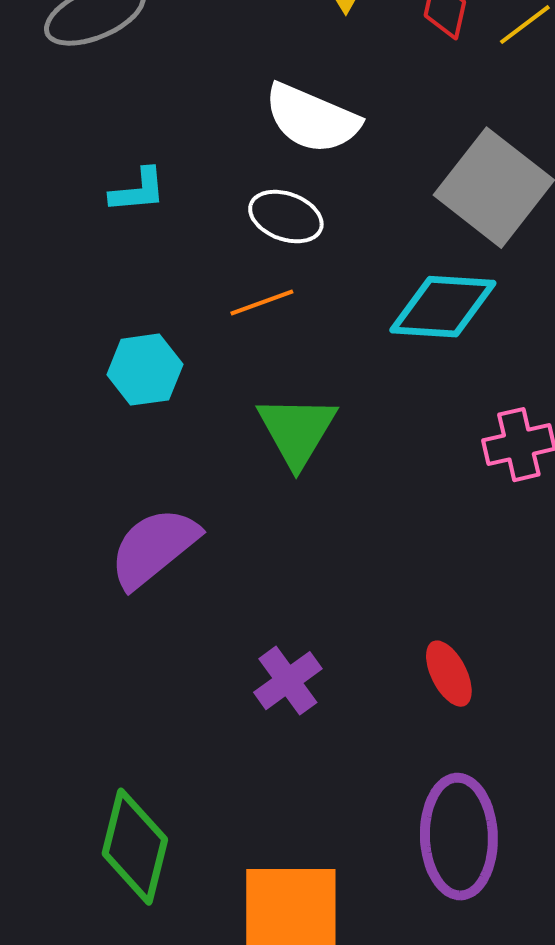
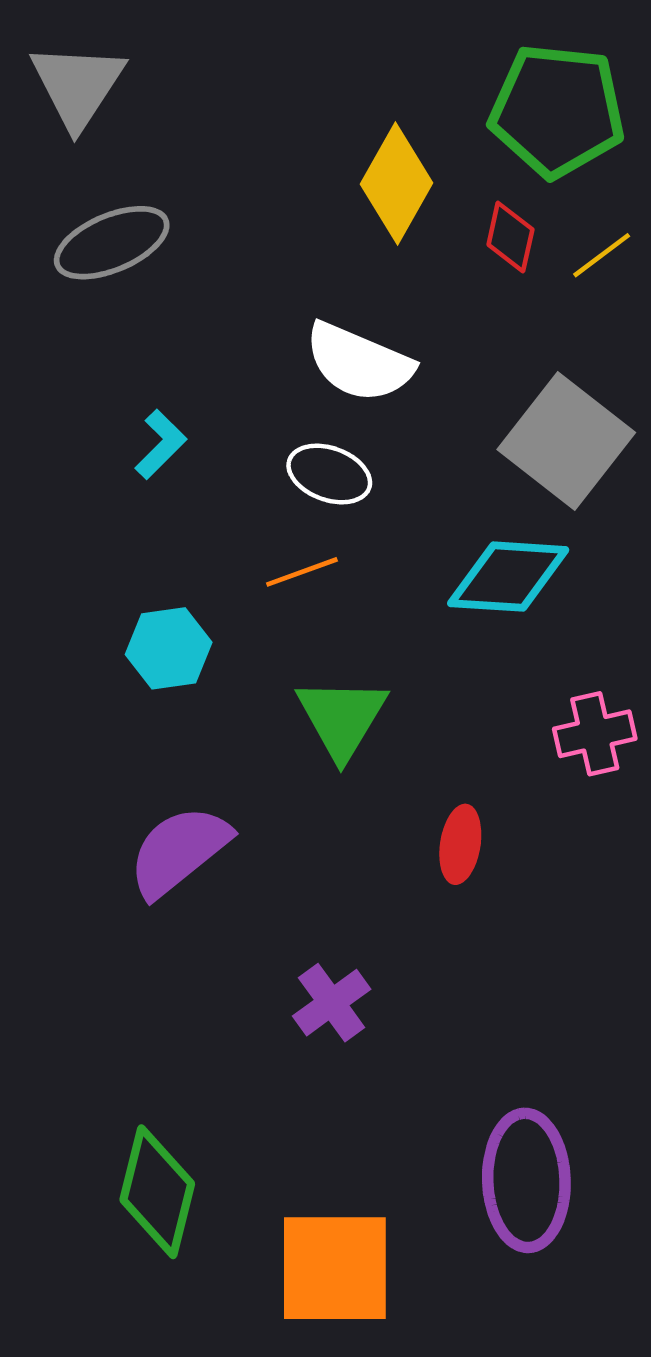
cyan L-shape: (138, 191) -> (161, 444), turned -40
red ellipse: (449, 674) -> (460, 844), moved, turned 36

